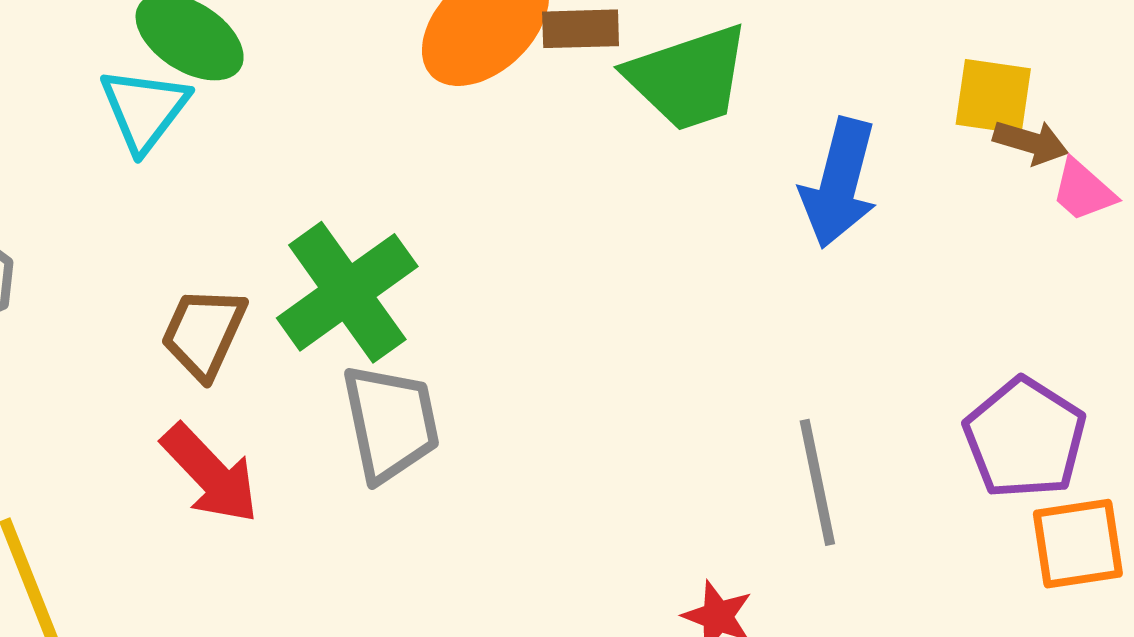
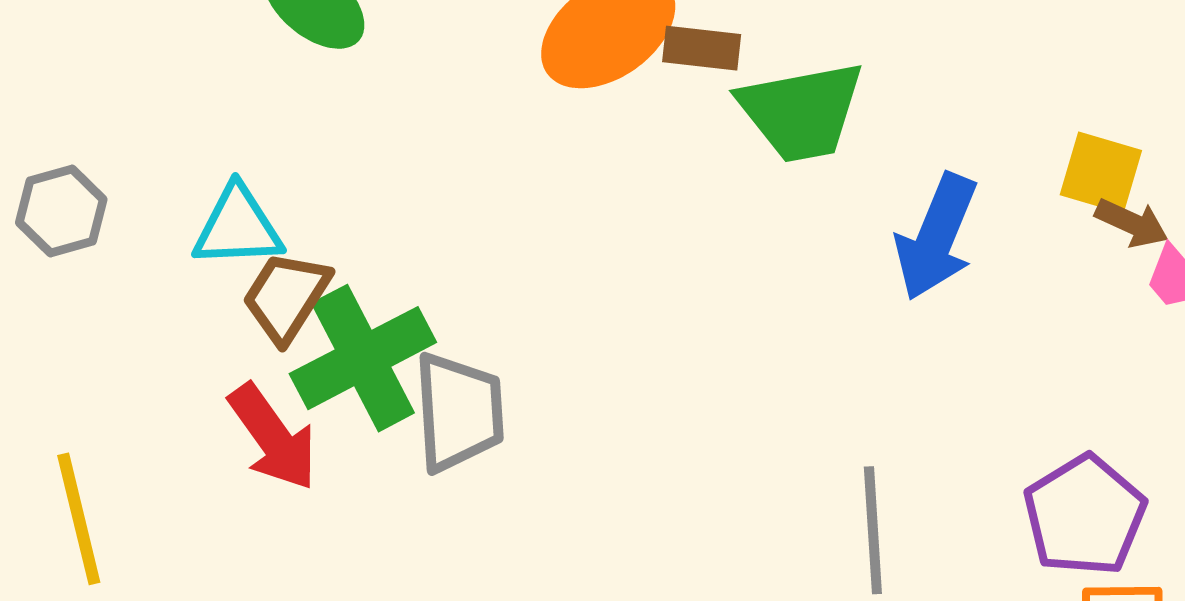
cyan triangle: (144, 109) -> (238, 227), moved, turned 42
green cross: (347, 292) -> (363, 358), moved

